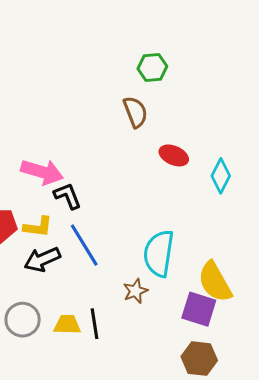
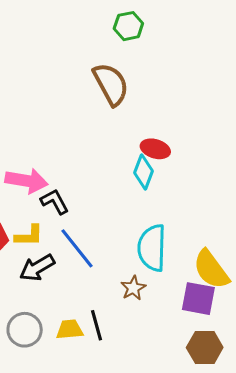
green hexagon: (152, 68) -> (128, 26), moved
brown semicircle: (135, 112) -> (111, 84), moved, size x1.4
cyan diamond: (221, 176) -> (143, 172), moved

